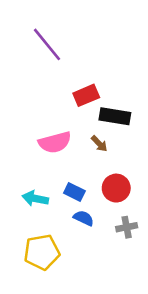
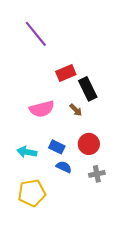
black rectangle: (115, 116) -> (88, 89), turned 55

